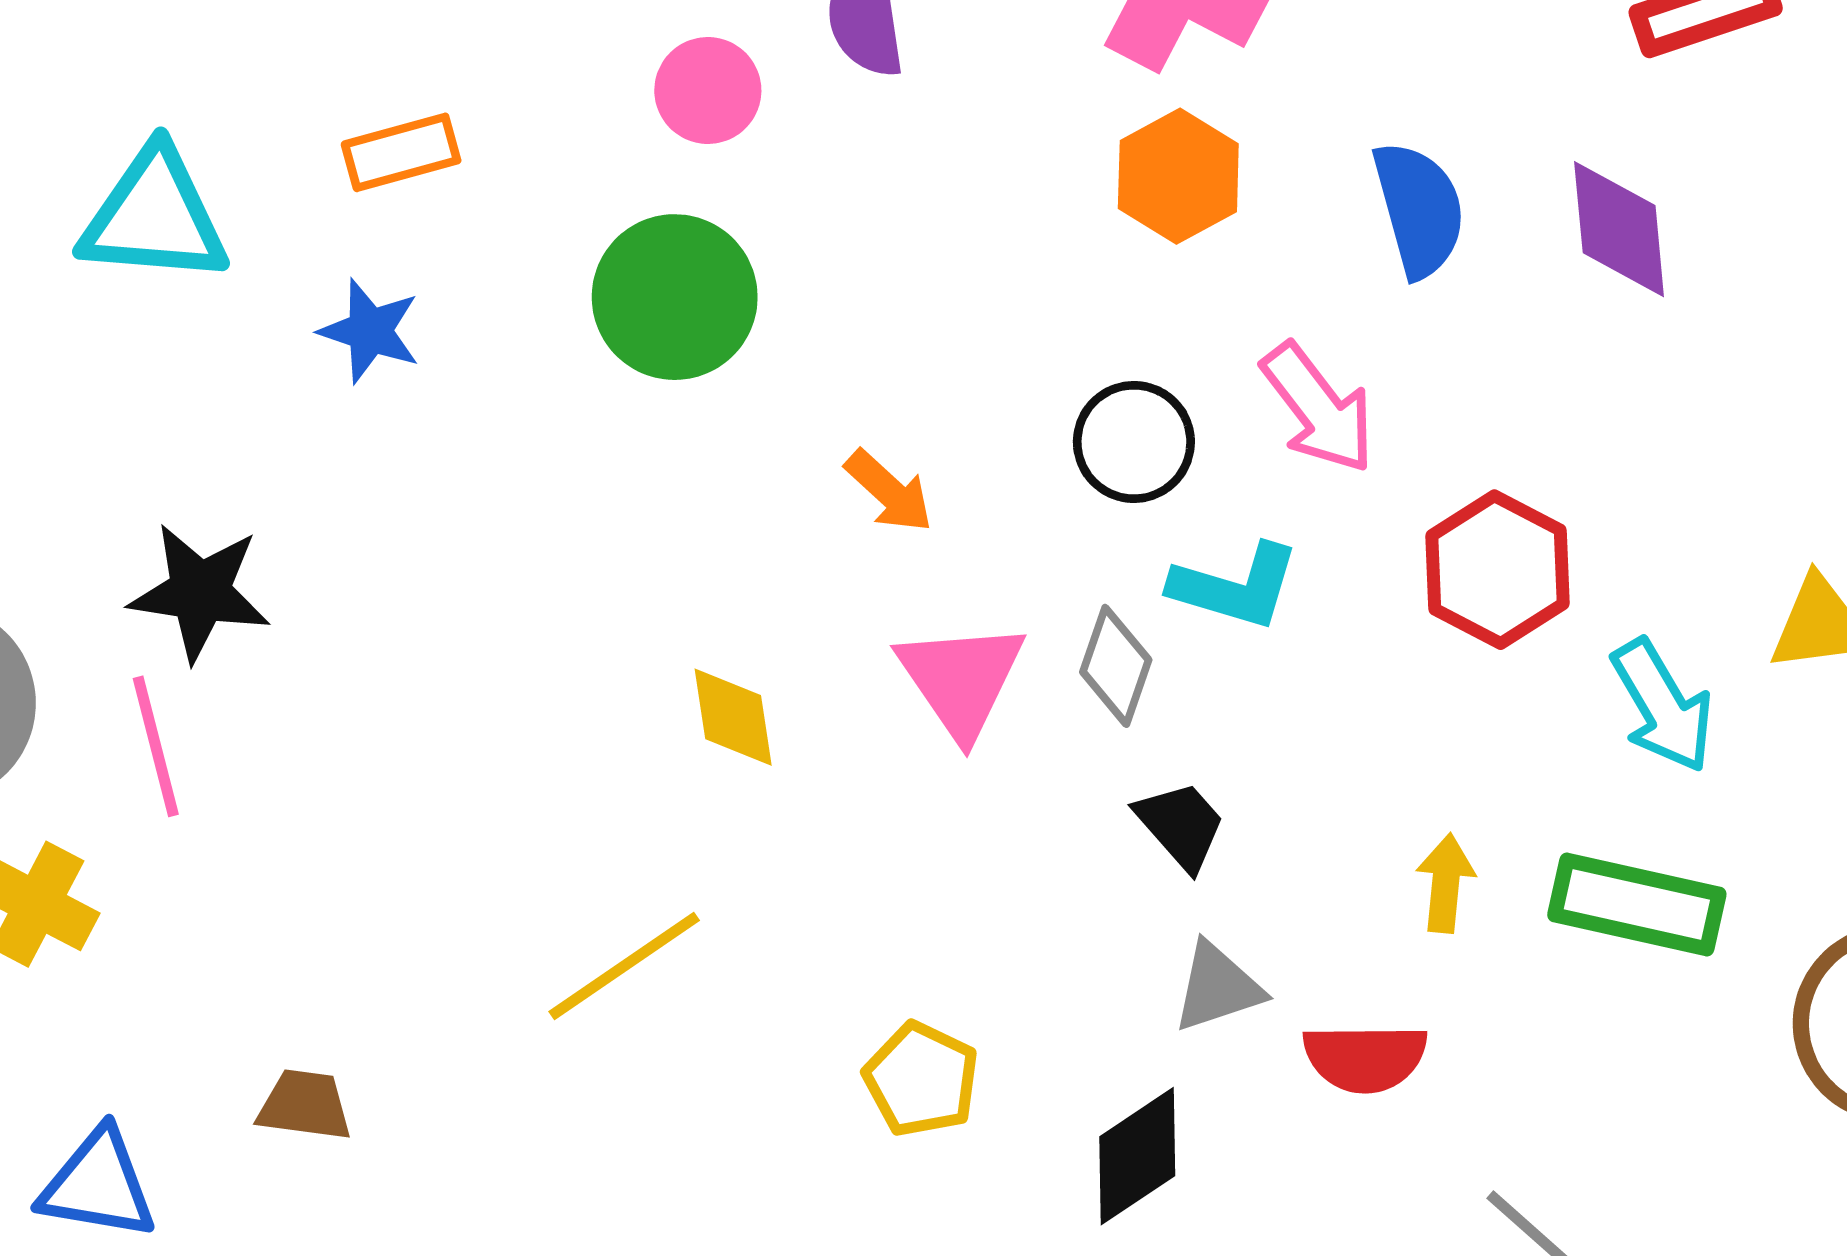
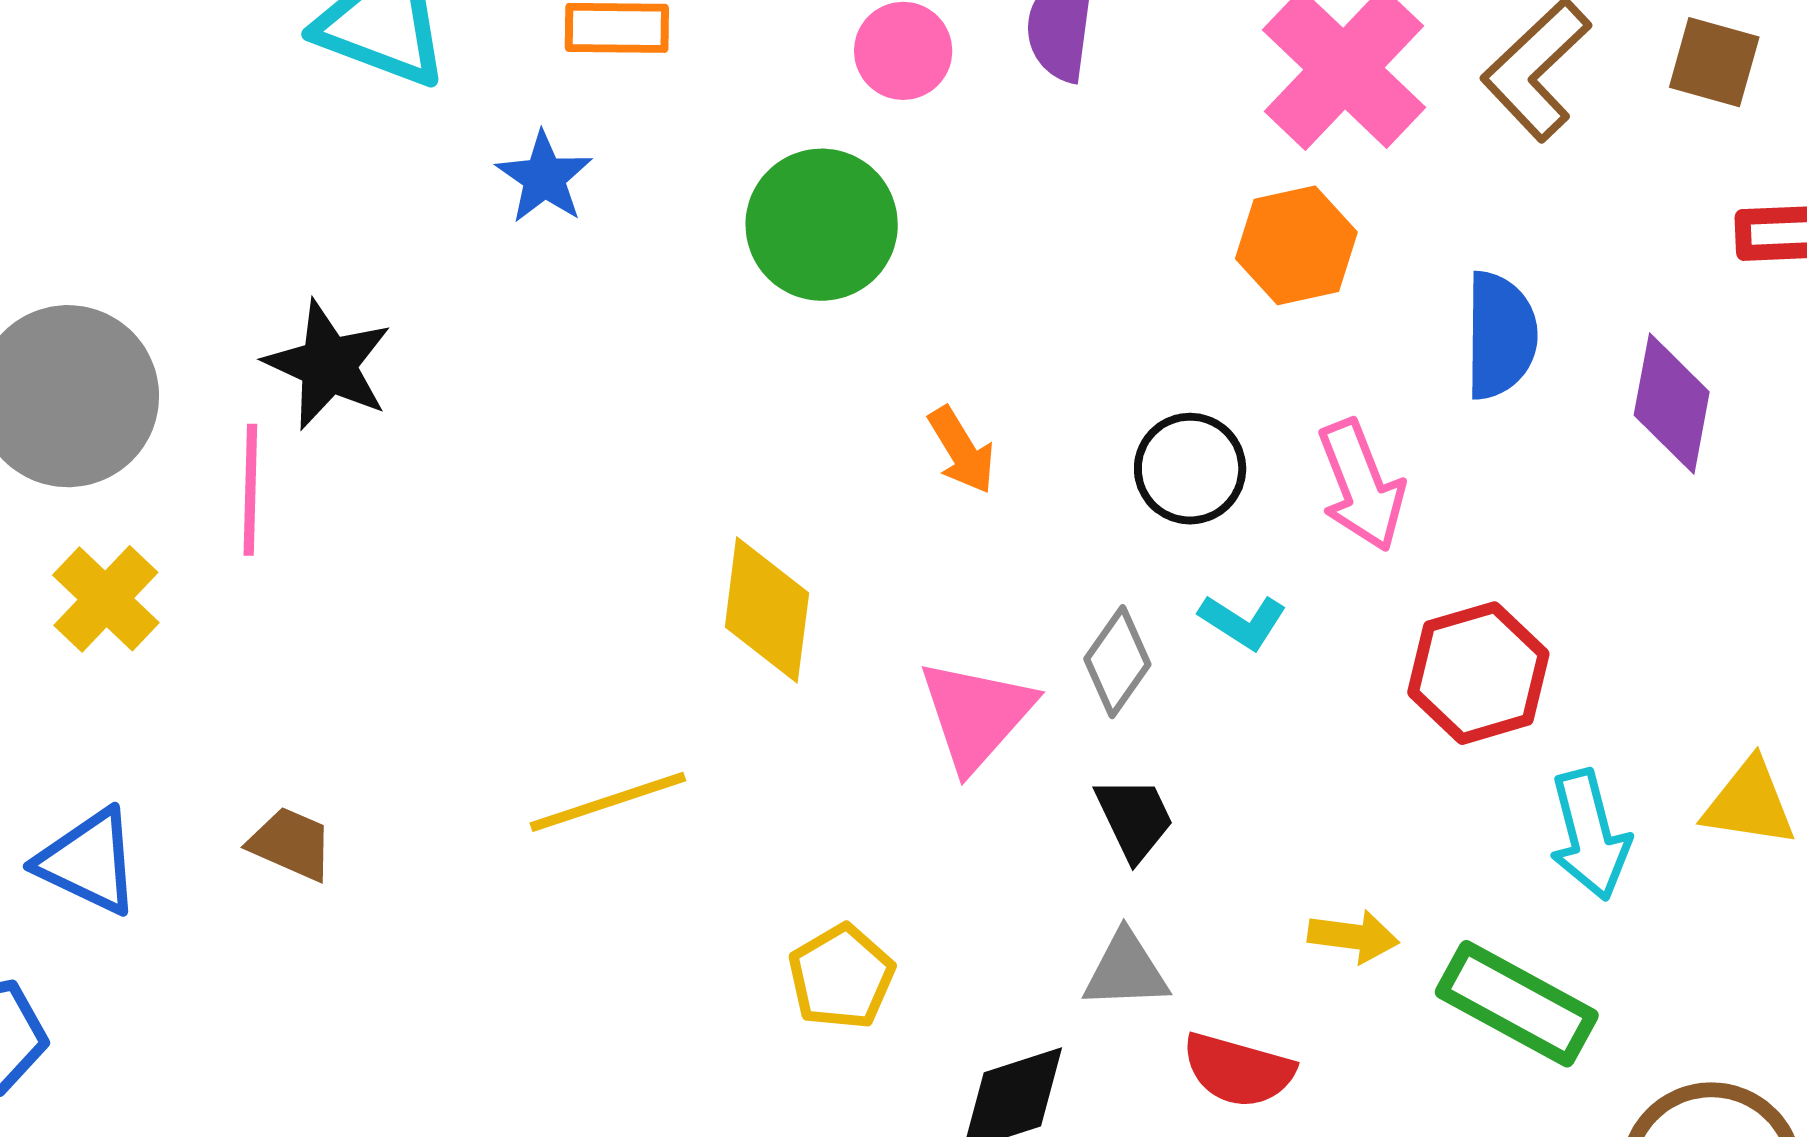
cyan L-shape: (1235, 587) -> (1243, 622), size x0.7
pink triangle: (961, 679) -> (976, 715), moved
yellow diamond: (733, 717) -> (767, 610), size x1.4
yellow arrow: (1446, 883) -> (1353, 936), turned 76

